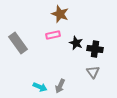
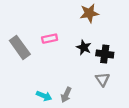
brown star: (60, 14) -> (89, 13), moved, turned -30
pink rectangle: (53, 35) -> (50, 39), moved

